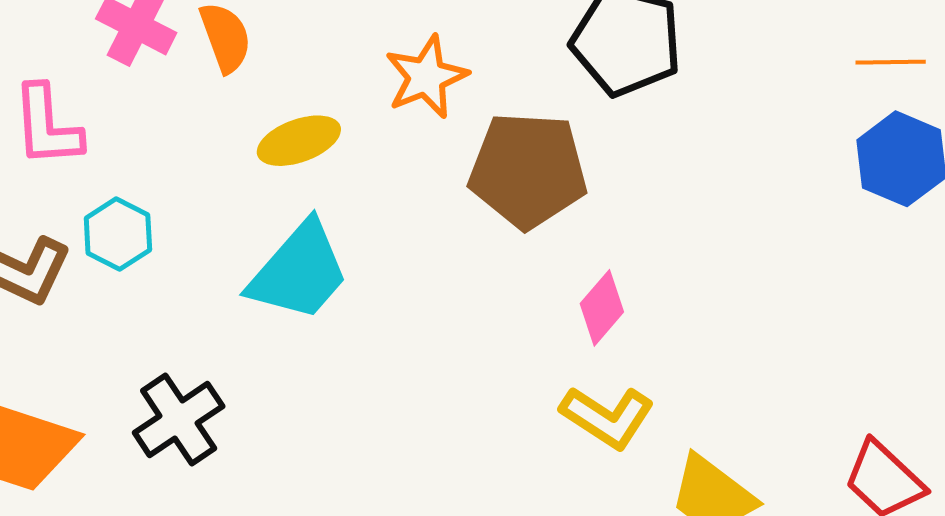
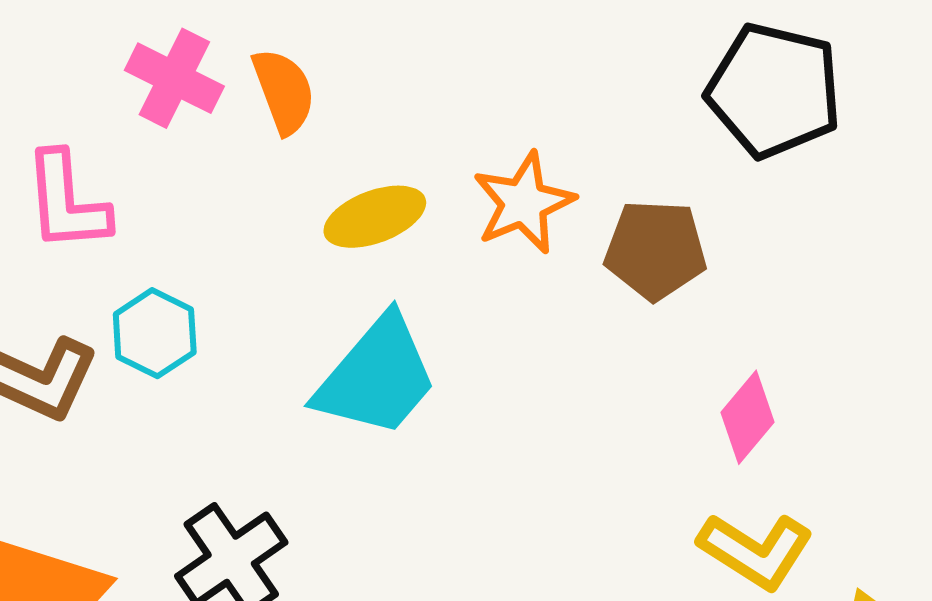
orange star: (426, 77) -> (524, 203), moved
brown pentagon: (528, 170) -> (655, 250), size x0.7

